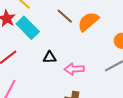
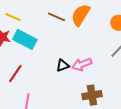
black triangle: (50, 57) -> (63, 66), moved

